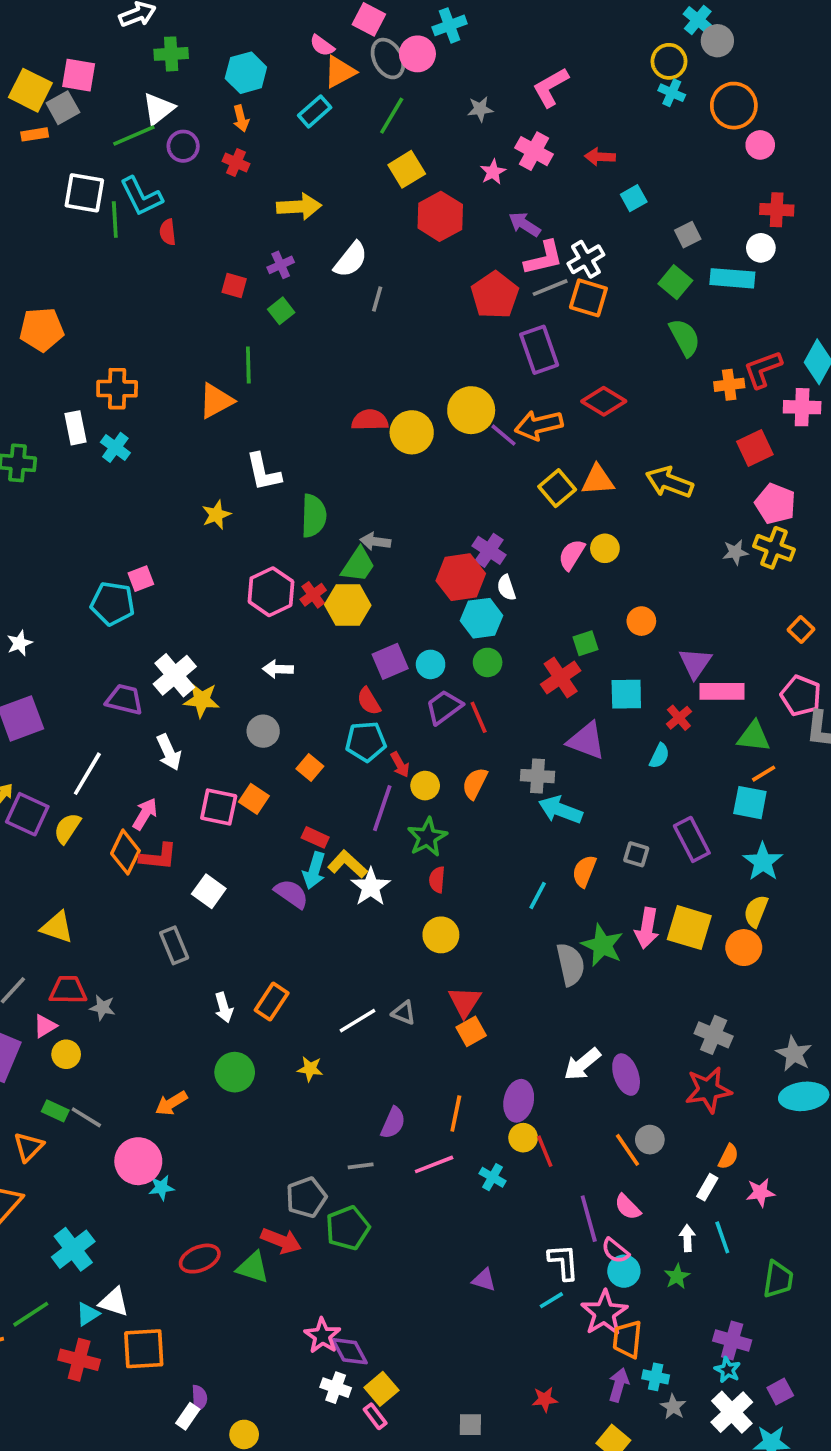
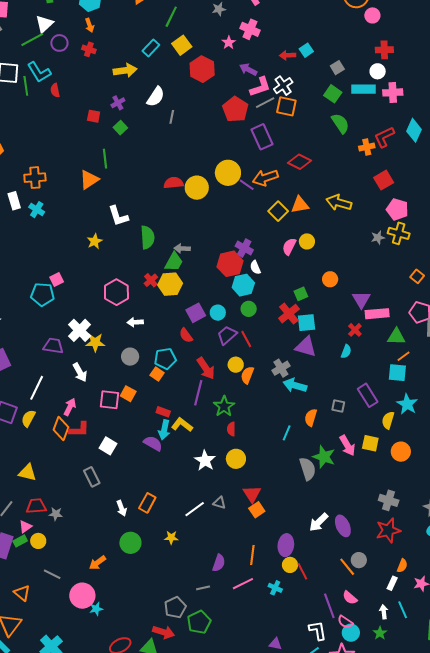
cyan rectangle: (315, 111) -> (151, 48), moved
red arrow: (600, 157) -> (288, 55), moved
pink cross: (802, 407) -> (393, 92), moved
pink hexagon: (271, 592) -> (116, 292), moved
cyan square: (626, 694) -> (306, 323), moved
cyan pentagon: (366, 742) -> (165, 359), moved
red arrow: (400, 765) -> (206, 368), size x1.6
gray cross: (538, 776) -> (281, 368), turned -30
yellow circle: (425, 786) -> (236, 365), moved
white star: (371, 887) -> (205, 461), moved
yellow semicircle: (756, 911) -> (388, 420), moved
pink arrow: (647, 928) -> (347, 446), turned -35
yellow square: (689, 928) -> (370, 443), size x0.7
green rectangle: (55, 1111) -> (20, 541), moved, turned -48
orange triangle: (28, 1147) -> (22, 593), turned -30

